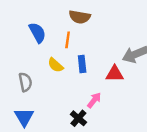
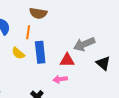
blue rectangle: (82, 64) -> (40, 52), size x1.5
pink arrow: (94, 100) -> (60, 79), moved, turned -136

